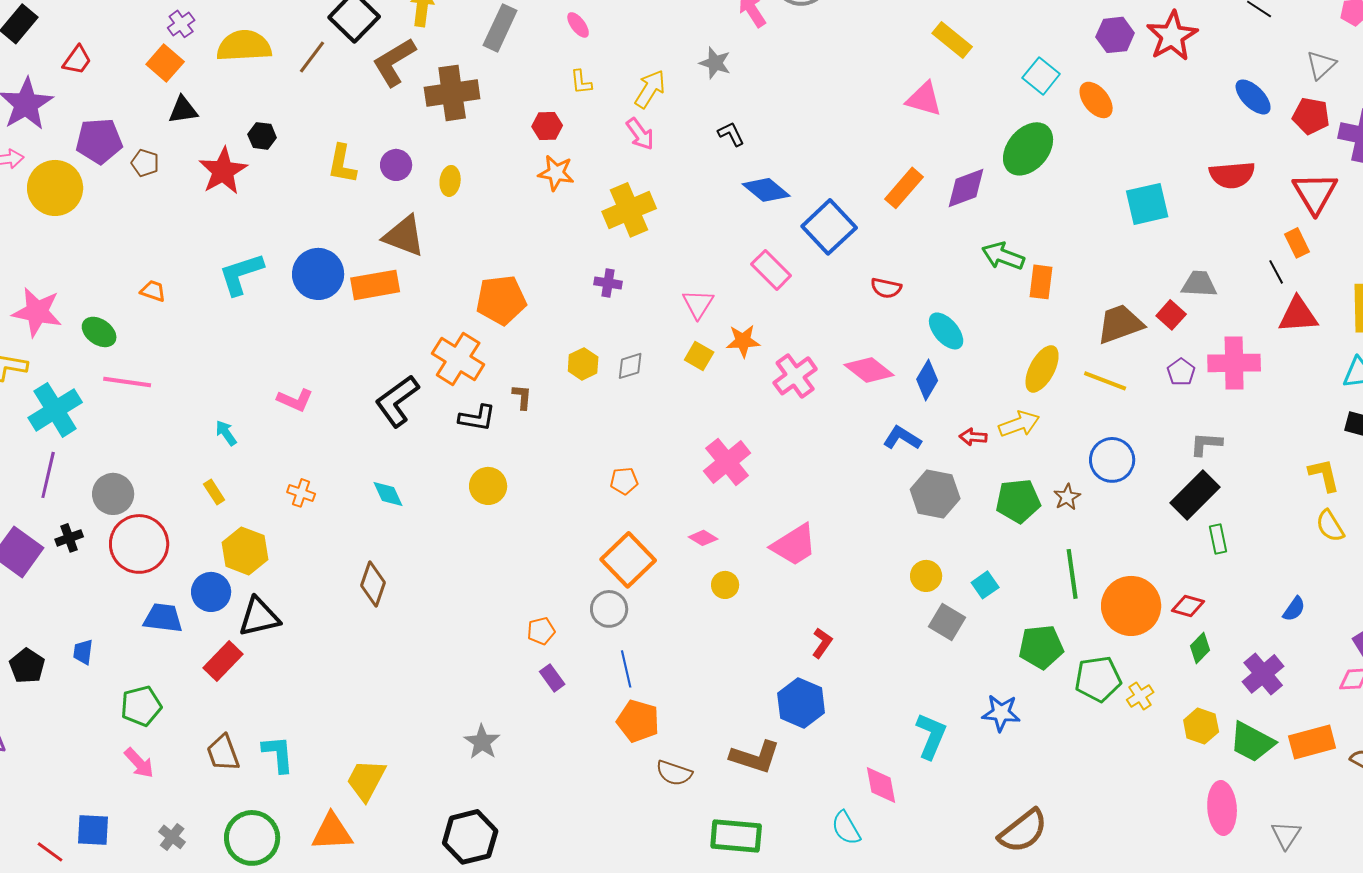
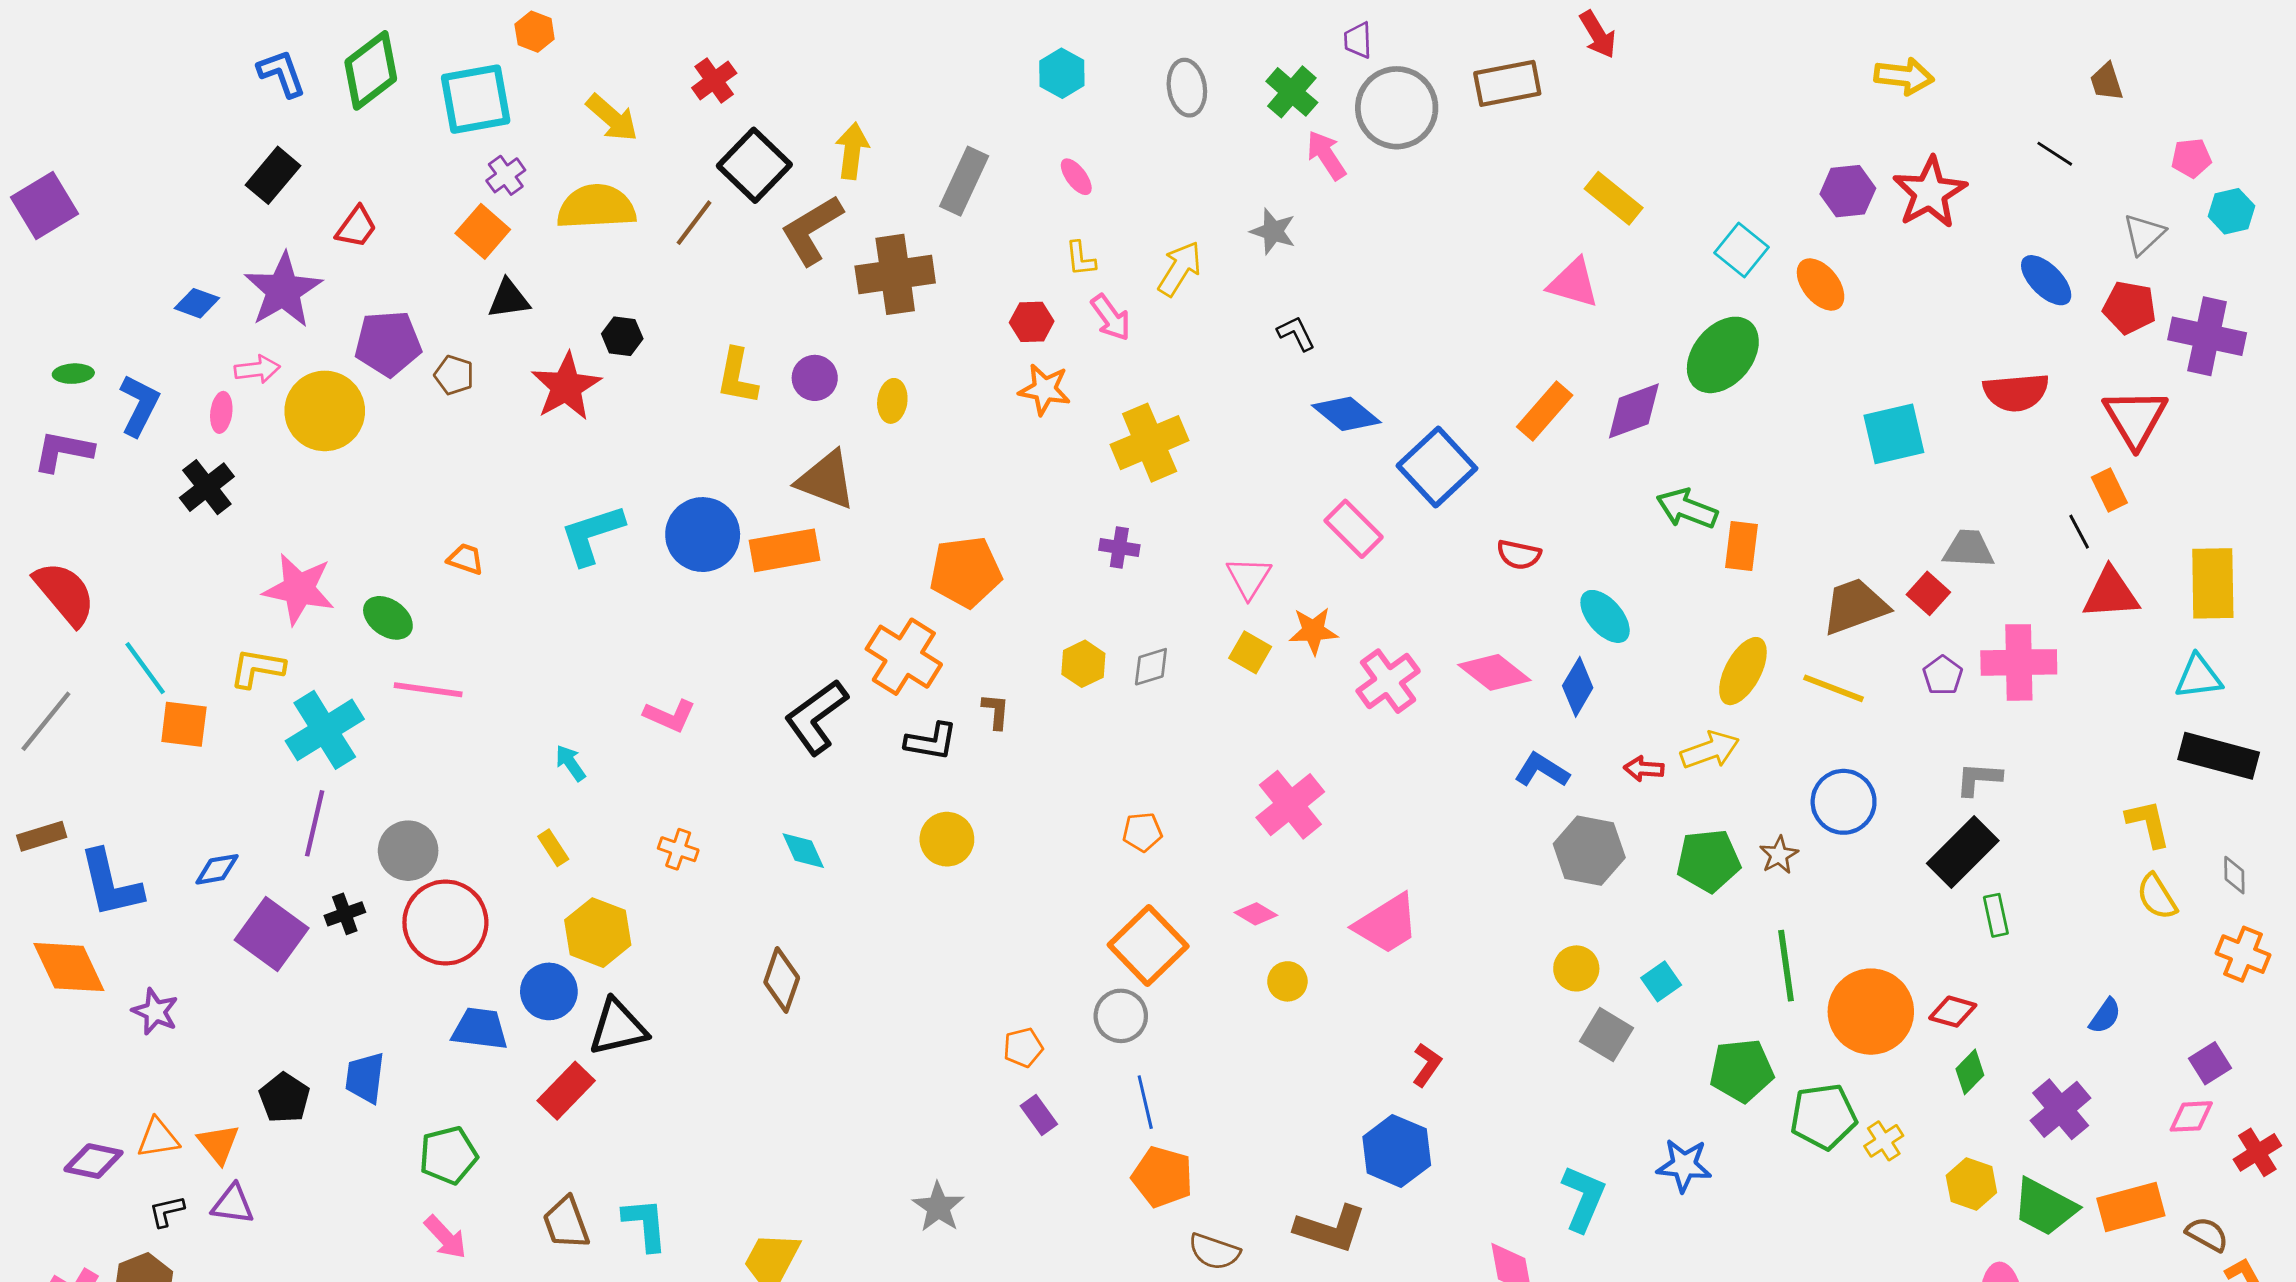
pink arrow: (640, 134) -> (1111, 318), moved
blue trapezoid: (83, 652) -> (365, 1078), size x1.4

